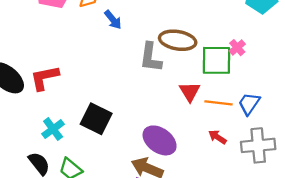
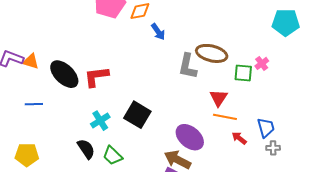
green square: (216, 60) -> (243, 73), size x0.7
orange line: (218, 103) -> (225, 117), moved
blue trapezoid: (249, 104) -> (266, 128), moved, turned 125
gray cross: (258, 145) -> (273, 148), size x0.5

